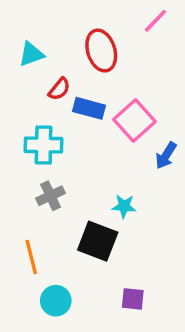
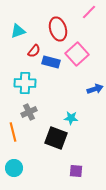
pink square: (134, 121) -> (77, 54), moved
blue arrow: (166, 156) -> (95, 89), turned -140
orange line: (31, 257) -> (13, 132), moved
cyan circle: (56, 301) -> (14, 168), moved

